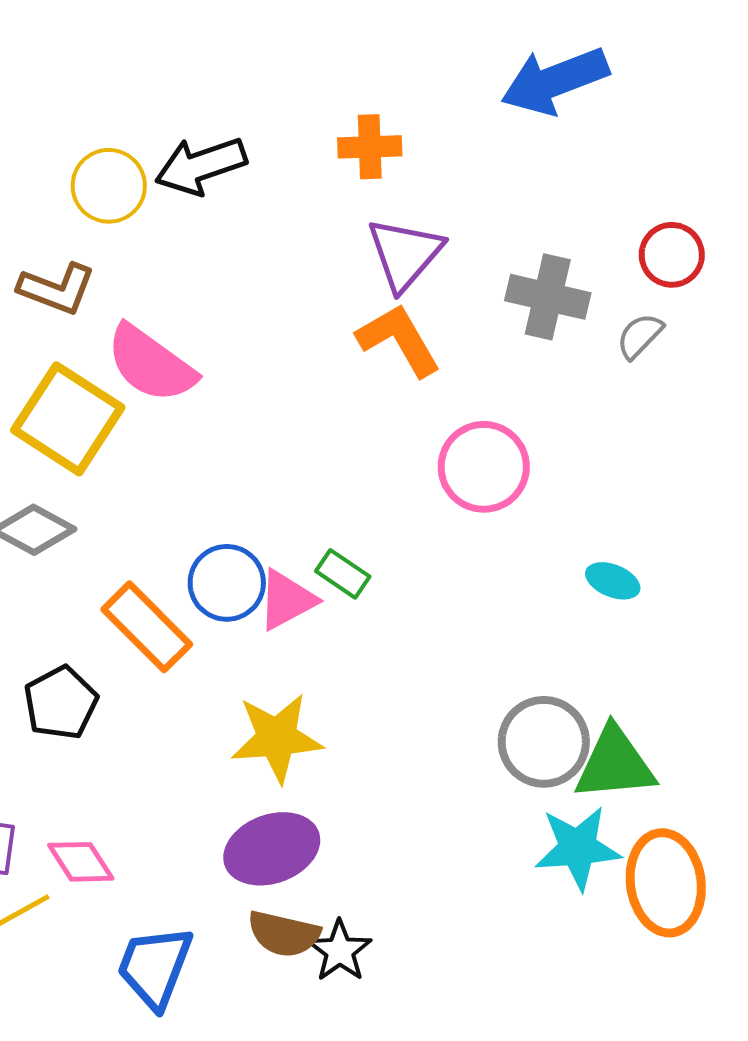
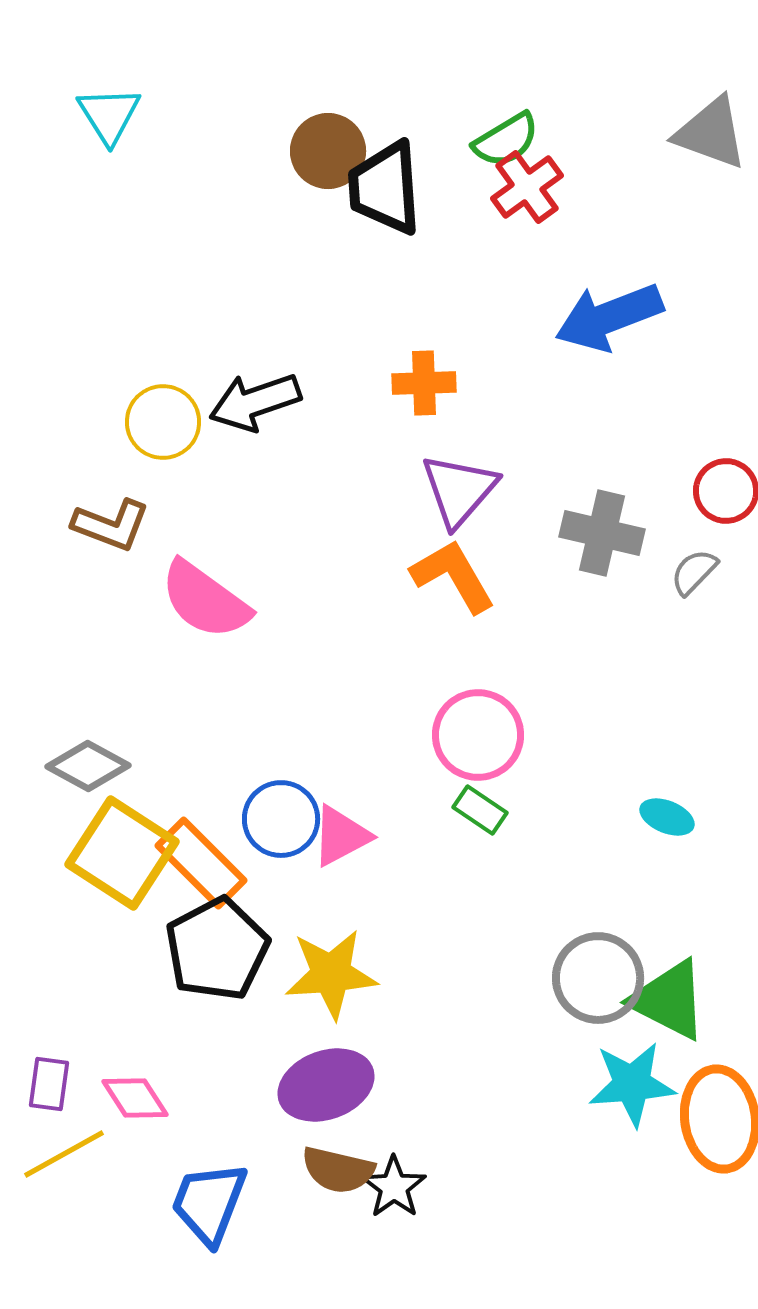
yellow square: (68, 419) -> (122, 853), moved
pink circle: (484, 467) -> (478, 735), moved
green rectangle: (343, 574) -> (480, 810), moved
black pentagon: (61, 703) -> (217, 949), moved, size x1.4
green triangle: (615, 764) -> (669, 1000), turned 32

